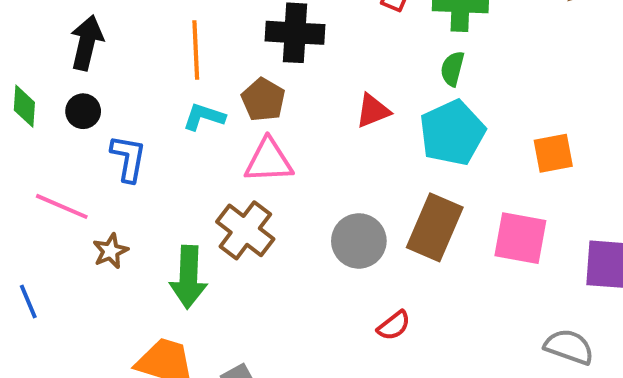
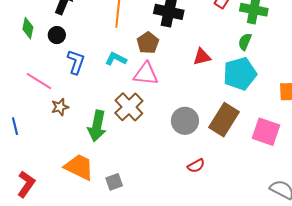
cyan L-shape: (204, 117) -> (116, 59), moved

